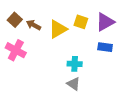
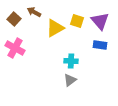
purple triangle: (105, 22) -> (100, 21), turned -42
brown arrow: (34, 25) -> (34, 12), moved
gray triangle: (74, 84) -> (70, 80), turned 48

